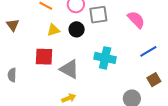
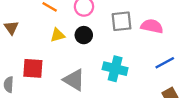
gray square: (98, 15) -> (122, 21), moved
pink semicircle: (136, 20) -> (152, 26), turned -36
red square: (44, 57) -> (33, 68), moved

